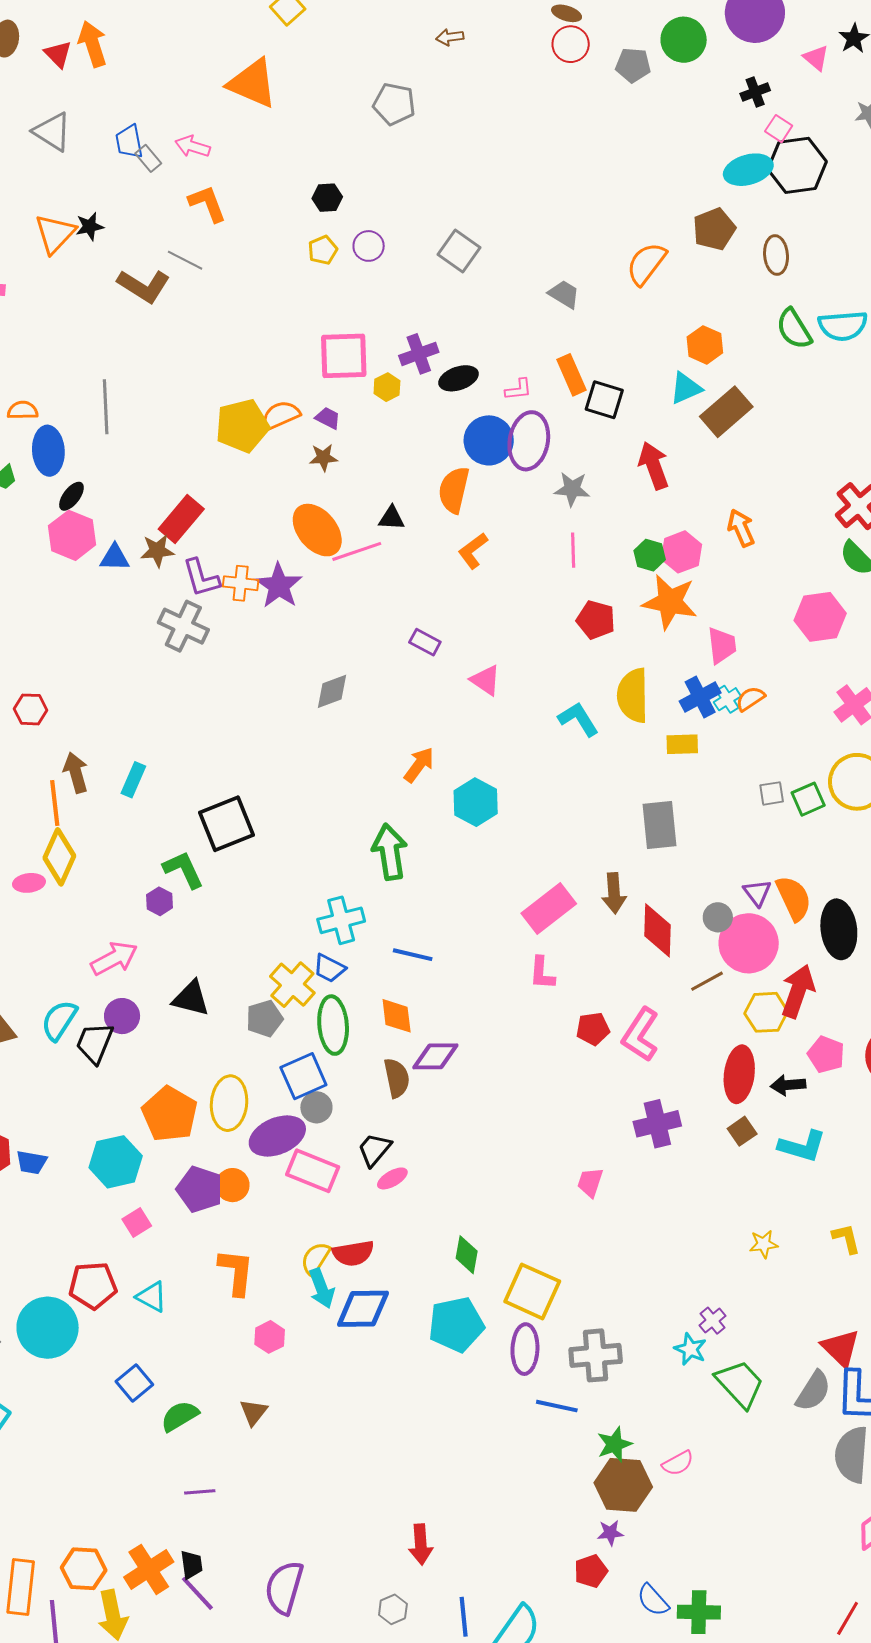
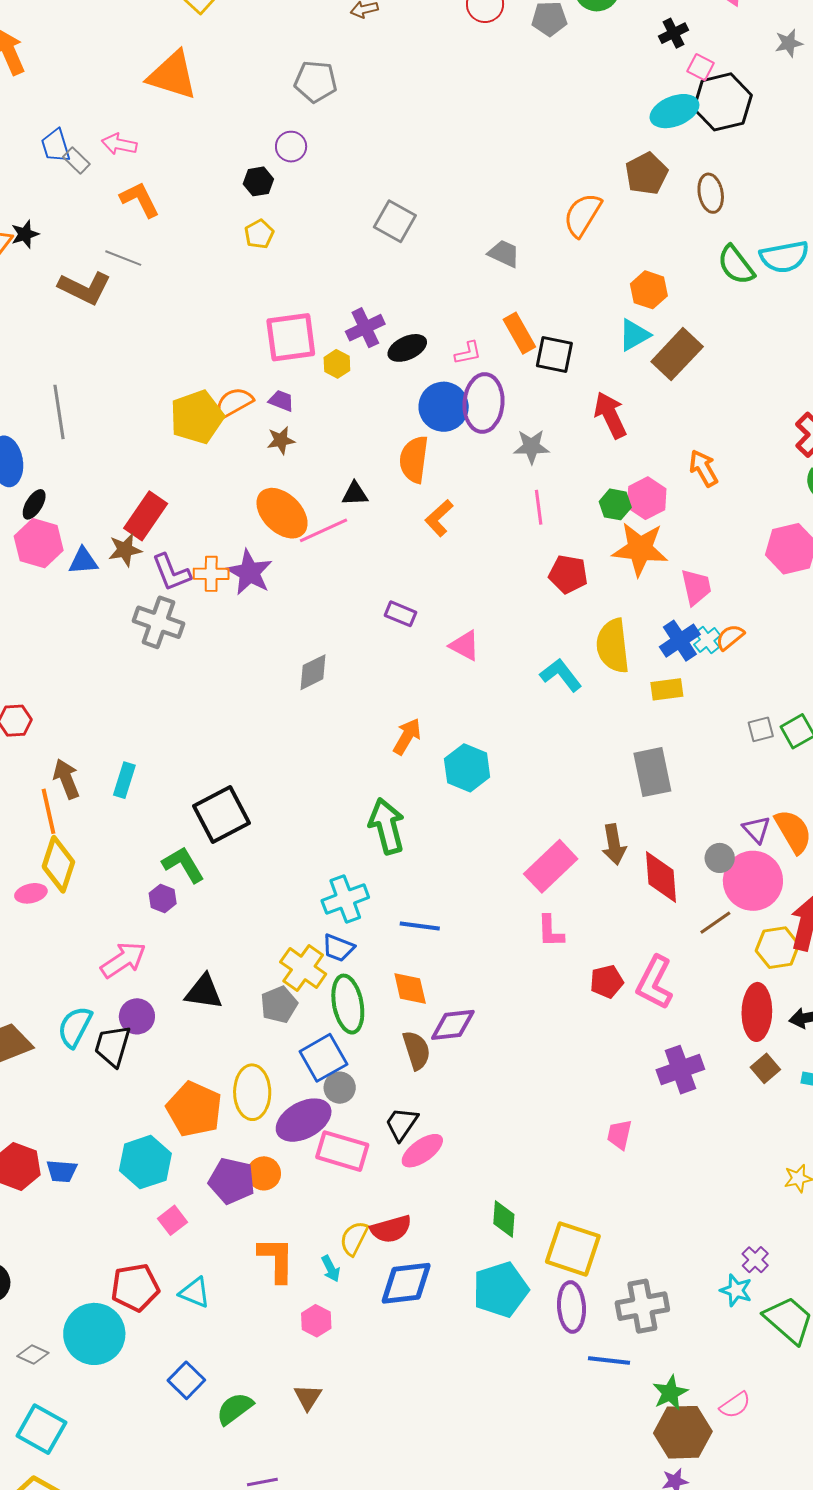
purple circle: (369, 246) -> (291, 147), moved
pink ellipse: (392, 1178) -> (422, 1151), size x1.4
cyan arrow: (322, 1288) -> (331, 1269), moved, size x0.7

